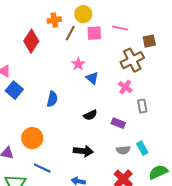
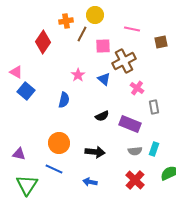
pink square: (94, 33) -> (103, 46), moved
brown cross: (132, 60) -> (124, 61), moved
pink star: (78, 64) -> (78, 75), moved
purple rectangle: (118, 123) -> (130, 124), size x1.5
orange circle: (32, 138) -> (59, 143), moved
cyan rectangle: (142, 148) -> (154, 149), turned 48

